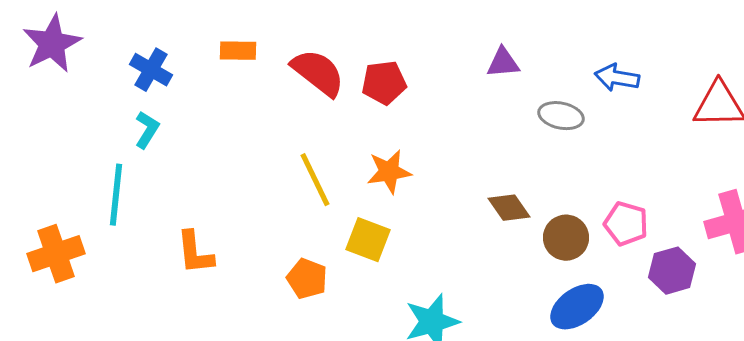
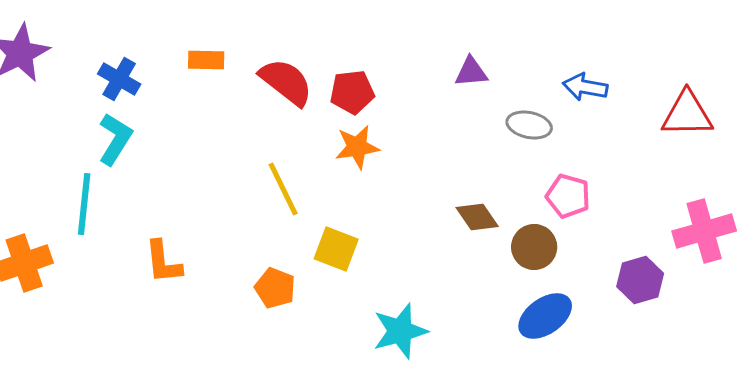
cyan L-shape: (147, 130) -> (115, 139), size x1.4
orange star: (389, 172) -> (357, 147), moved
pink pentagon: (626, 224) -> (568, 196), moved

